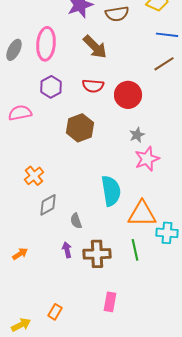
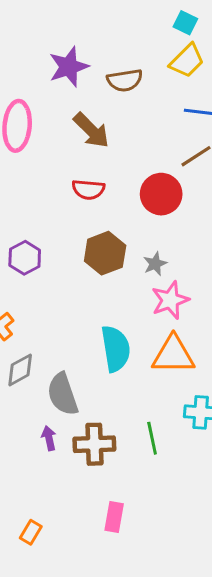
purple hexagon: (51, 87) -> (25, 258), moved
red circle: (128, 95) -> (161, 194), moved
brown hexagon: (80, 128) -> (105, 253), moved
orange triangle: (142, 214) -> (173, 355), moved
gray semicircle: (76, 221) -> (63, 394), size x1.8

